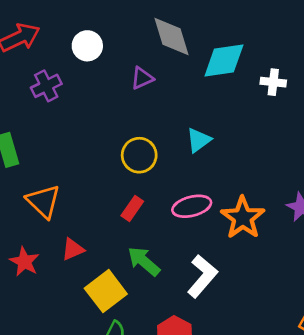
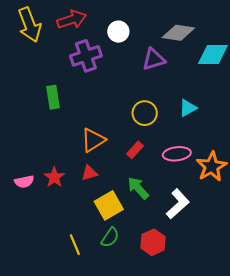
gray diamond: (172, 36) -> (178, 33), turned -72
purple triangle: (142, 78) -> (154, 59), size x1.4
purple cross: (46, 86) -> (86, 56), size x1.4
orange triangle: (43, 201) -> (93, 140), moved, turned 36

